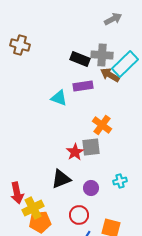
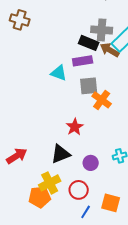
black rectangle: (80, 59) -> (89, 43), moved
gray square: (91, 147) -> (89, 86), moved
red arrow: (17, 193) -> (17, 156), moved, turned -110
yellow cross: (33, 208) -> (50, 183), moved

